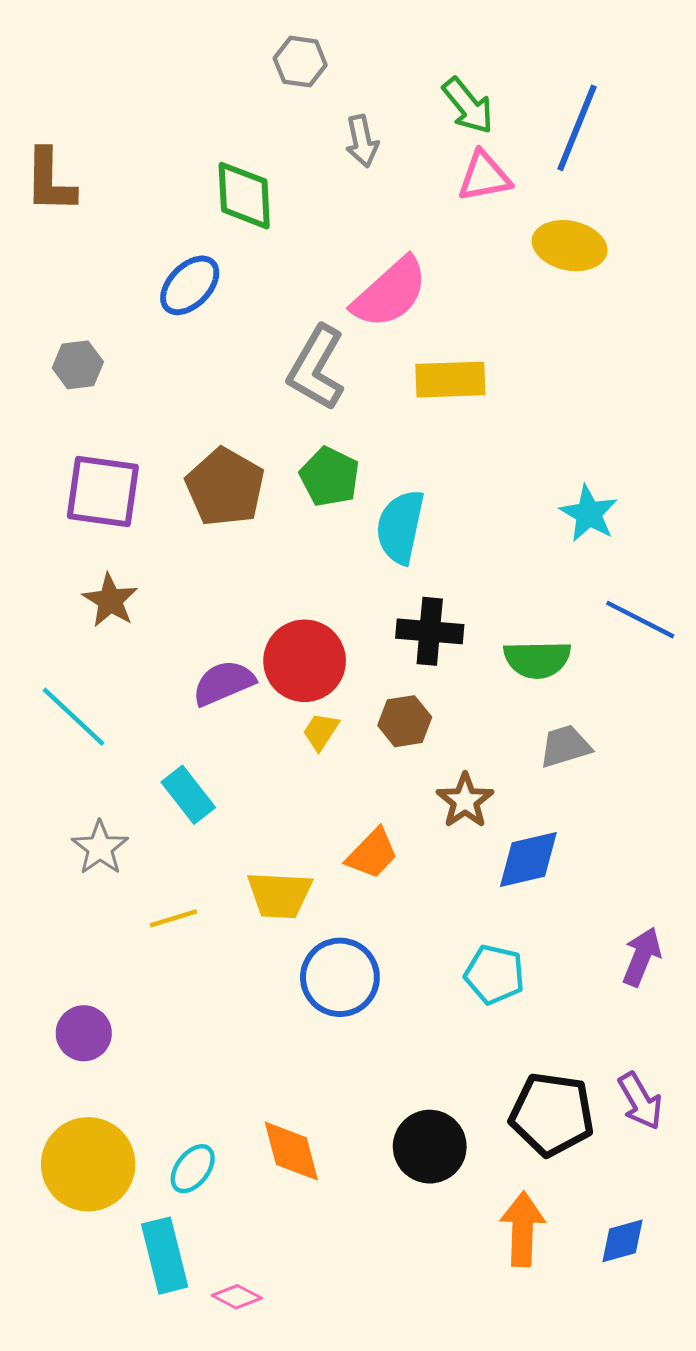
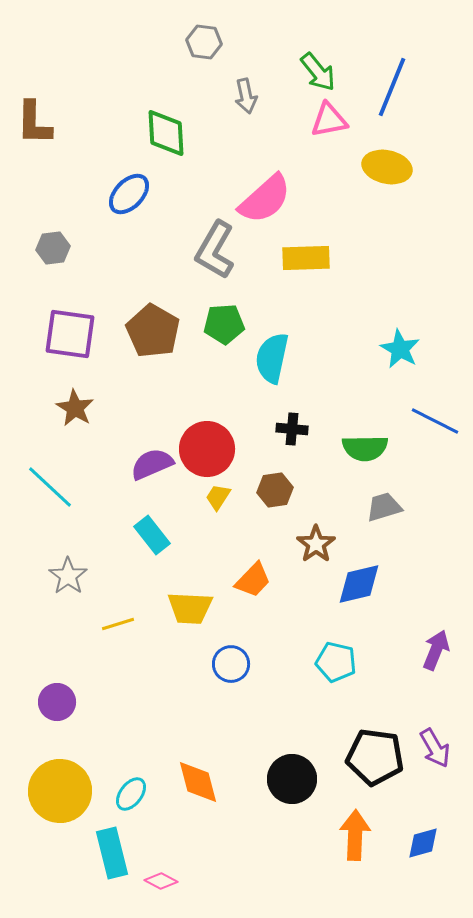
green pentagon: (330, 477) -> (224, 324), turned -30
black cross: (430, 631) -> (292, 429), size x0.7
cyan rectangle: (188, 795) -> (152, 535), moved
blue circle: (340, 977) -> (231, 664), size x0.7

